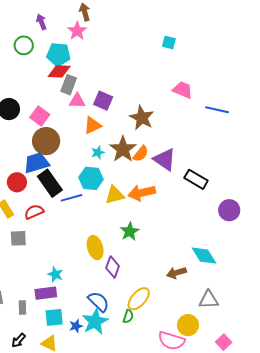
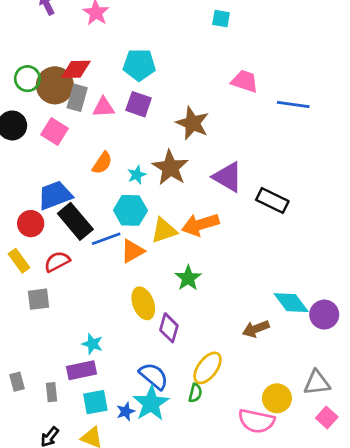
green circle: (24, 45) -> (27, 79), moved
cyan pentagon: (58, 54) -> (139, 65), moved
gray rectangle: (69, 85) -> (77, 98), moved
orange triangle: (93, 125) -> (132, 251), moved
brown circle: (46, 141) -> (55, 85), moved
orange semicircle: (141, 154) -> (102, 163), moved
purple circle: (229, 210) -> (324, 315), moved
gray triangle: (209, 300) -> (317, 383), moved

